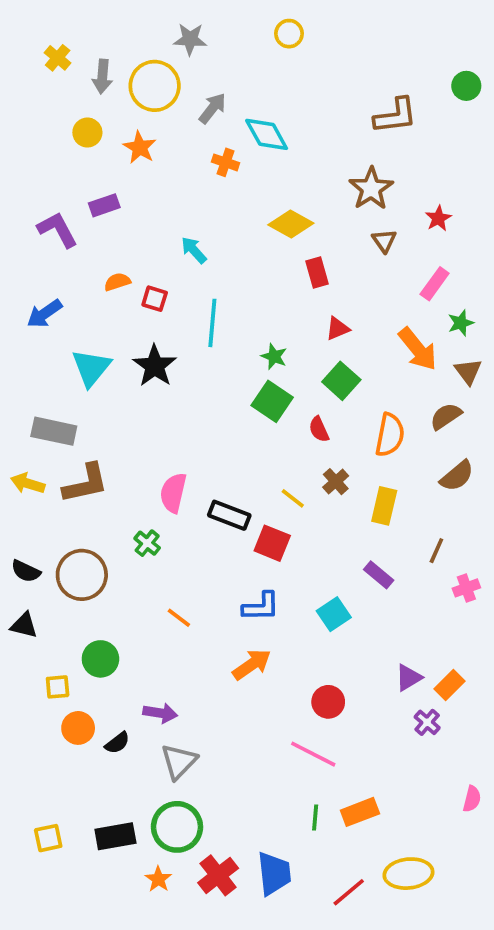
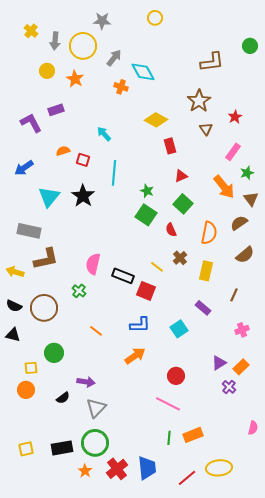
yellow arrow: (28, 483) -> (15, 272), moved
pink cross: (466, 588) -> (242, 330), moved
orange circle: (78, 728) -> (26, 390), moved

